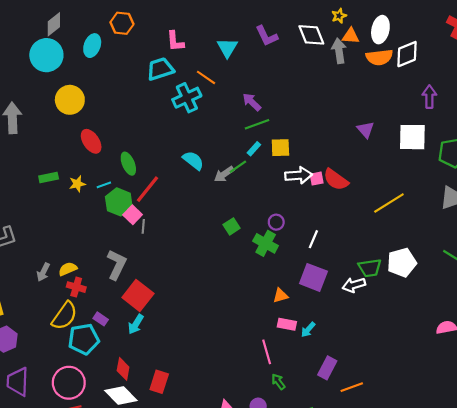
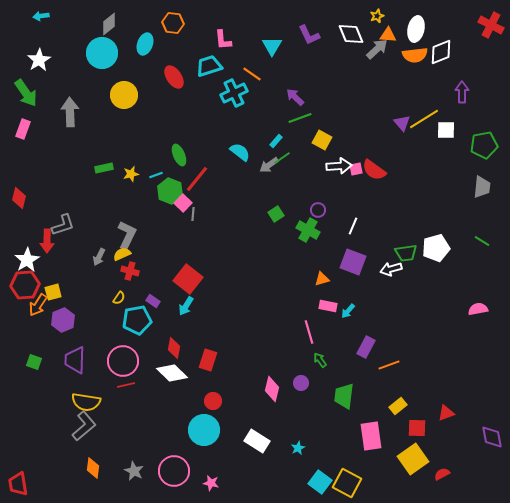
gray arrow: (339, 51) -> (377, 49), turned 55
white square: (412, 137) -> (446, 130), size x0.7
red ellipse: (91, 141) -> (174, 77), moved
yellow square: (280, 148) -> (322, 140), turned 30
cyan rectangle: (254, 149) -> (276, 141), moved
yellow line: (389, 203) -> (424, 119), moved
gray L-shape: (117, 265) -> (127, 235), moved
yellow semicircle: (65, 316) -> (119, 298), size x0.5

